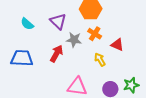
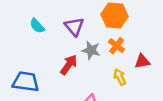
red triangle: (117, 45) -> (142, 61), turned -40
blue trapezoid: (22, 58) -> (26, 82), moved

